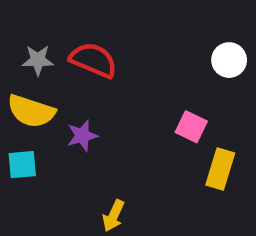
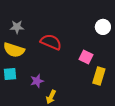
red semicircle: (93, 60) -> (51, 42), moved
purple star: (82, 136) -> (37, 81), moved

